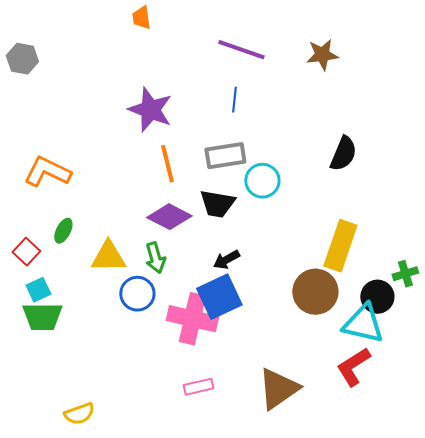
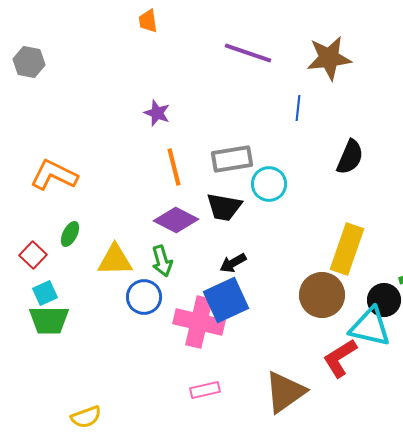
brown star: (322, 55) -> (329, 58), size x1.4
blue line: (234, 100) -> (298, 108), moved
purple star: (150, 110) -> (157, 113), size x0.6
red L-shape: (353, 367) -> (340, 358), moved

